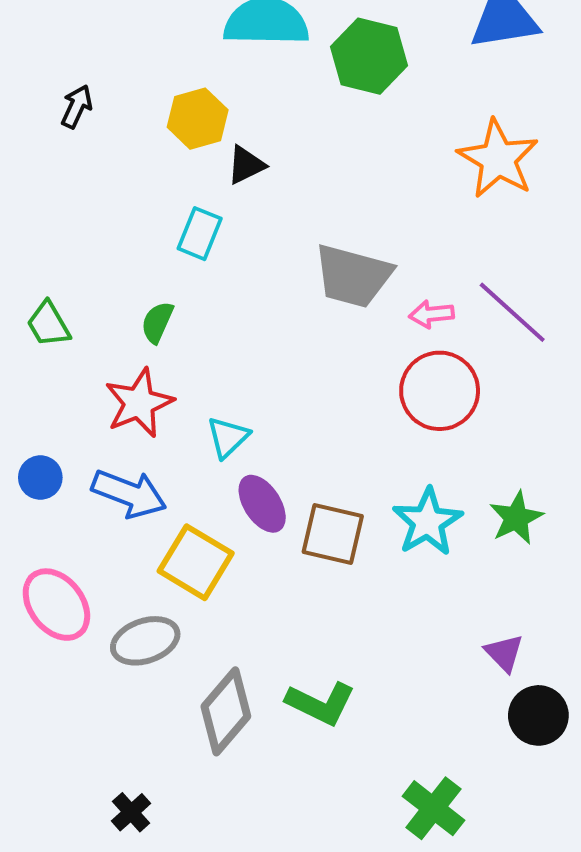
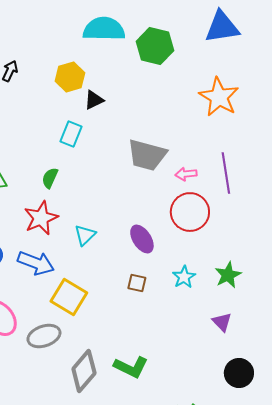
purple line: (512, 312) -> (226, 173), turned 39
purple ellipse: (262, 504) -> (142, 239), moved
cyan star: (427, 522) -> (184, 277), size x0.7
brown square: (333, 534) -> (137, 283), size x0.6
purple triangle: (504, 653) -> (222, 322), moved

